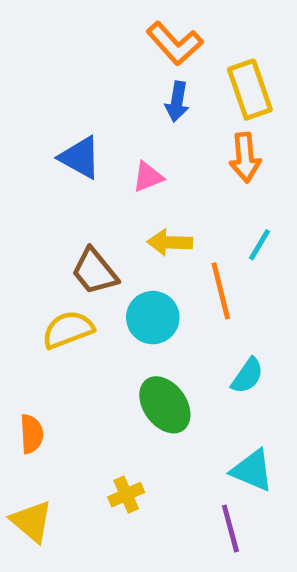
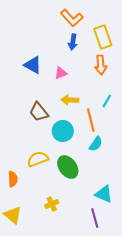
yellow semicircle: (68, 330) -> (38, 159), moved
cyan semicircle: (247, 376) -> (96, 144), moved

